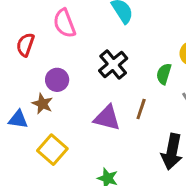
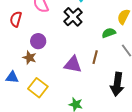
black cross: (113, 65) -> (73, 17), moved
green semicircle: (164, 74) -> (109, 33), turned 56
blue triangle: (18, 119) -> (12, 77), moved

